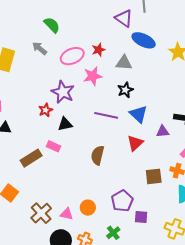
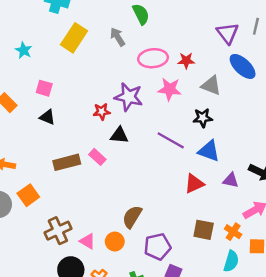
purple star: (63, 92) -> (129, 97), turned -30
blue triangle: (138, 114) -> (209, 151), turned -42
brown semicircle: (98, 155) -> (132, 217), moved

